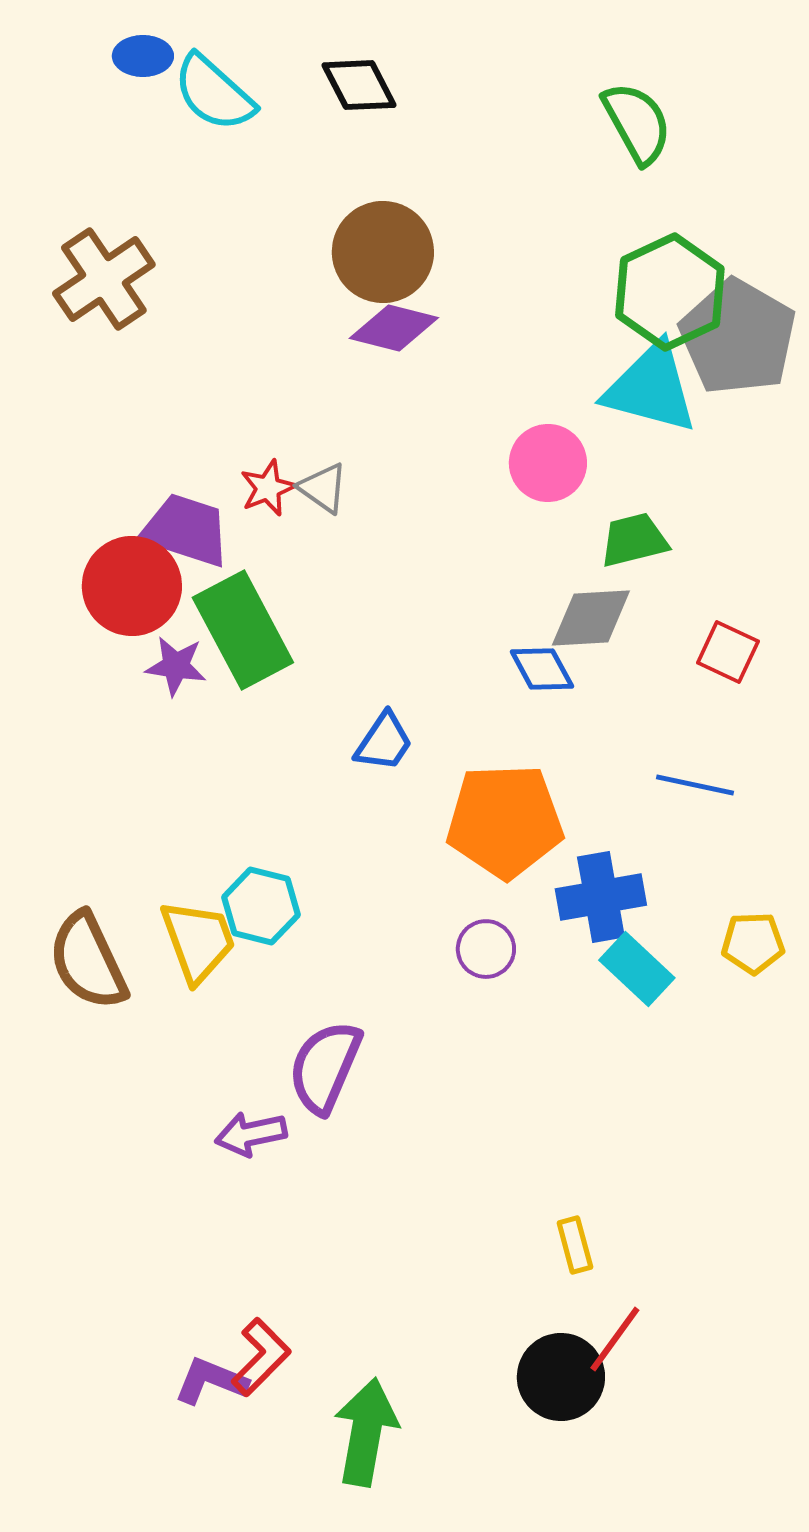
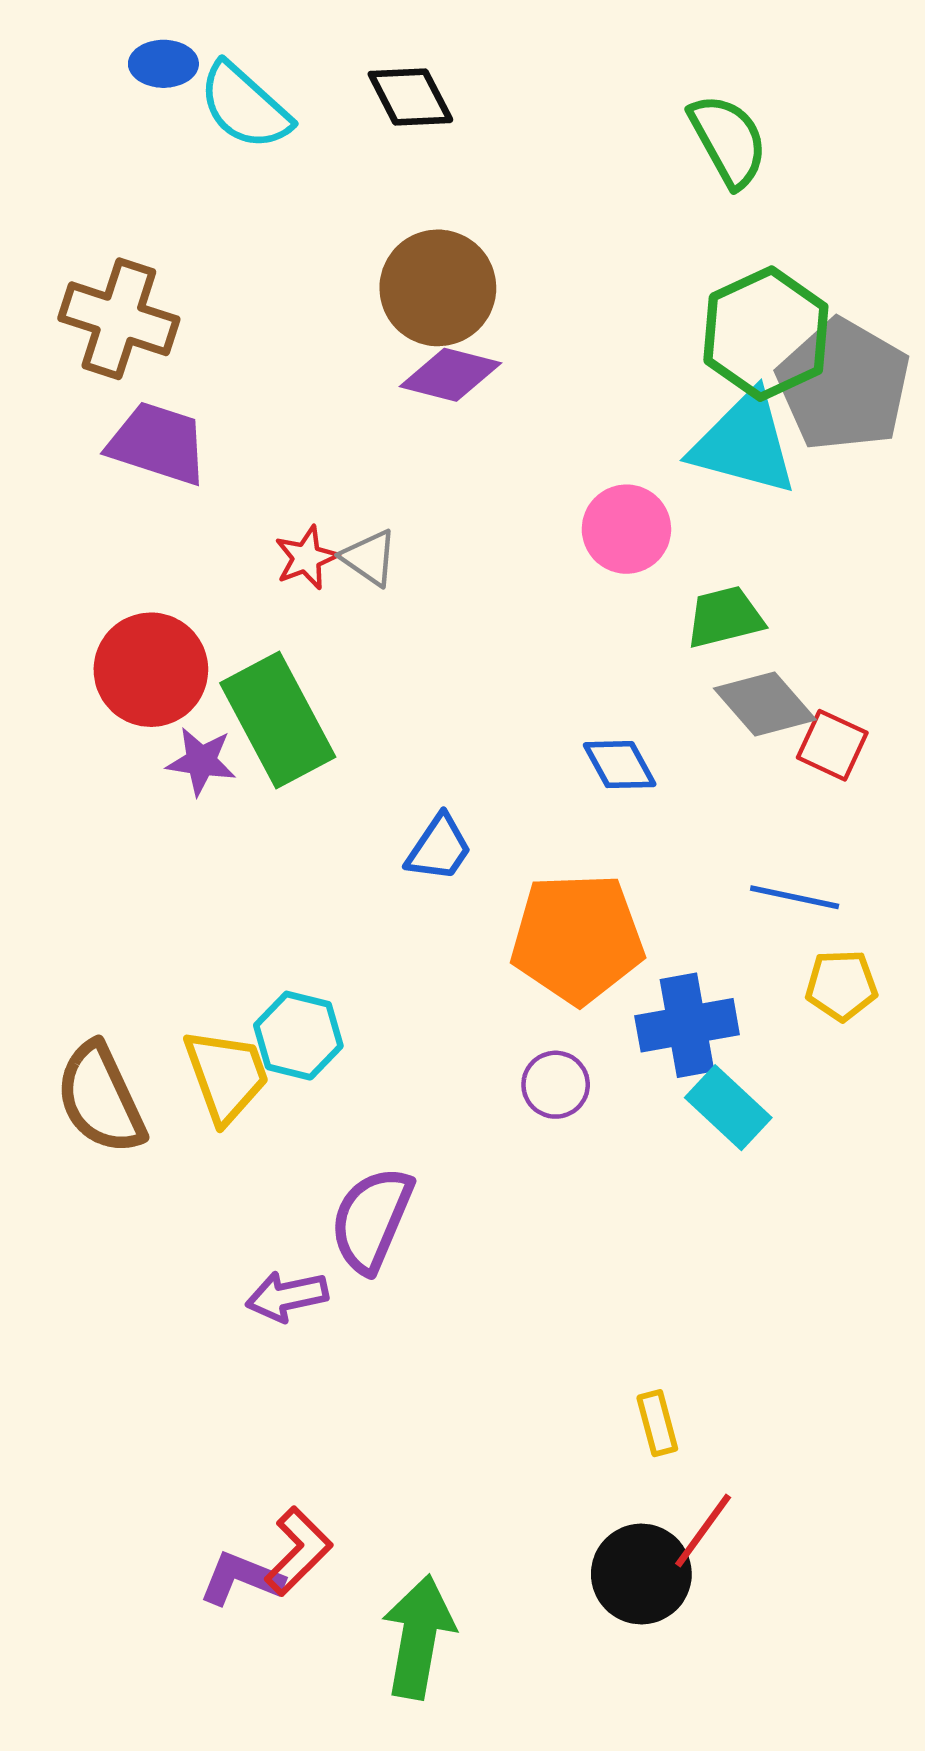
brown cross: (104, 279) -> (119, 319), turned -38
purple trapezoid: (186, 530) -> (158, 443), moved
gray diamond: (591, 618) -> (765, 704), moved, turned 52
yellow pentagon: (753, 943) -> (841, 985), moved

